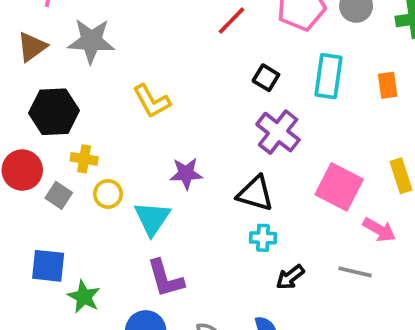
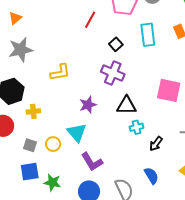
black square: (266, 78) -> (116, 44), turned 32
yellow L-shape: (152, 101) -> (60, 72), turned -55
purple cross: (278, 132) -> (113, 73), moved
yellow circle: (108, 194) -> (53, 144), moved
gray square: (59, 195) -> (30, 145), moved

